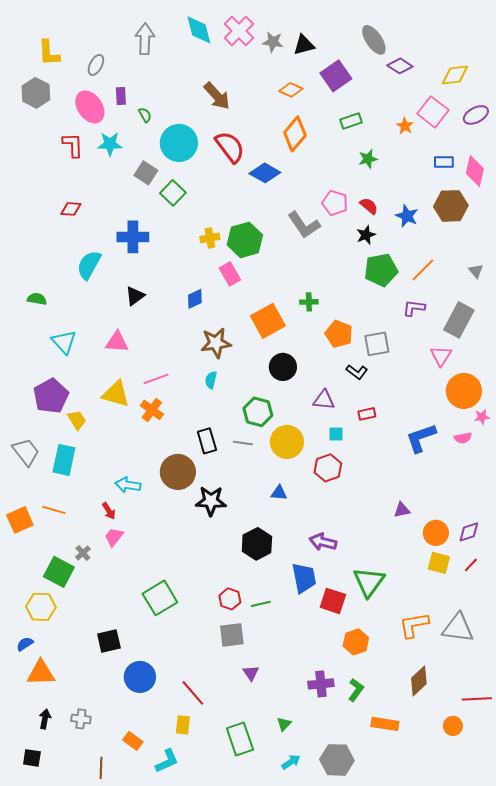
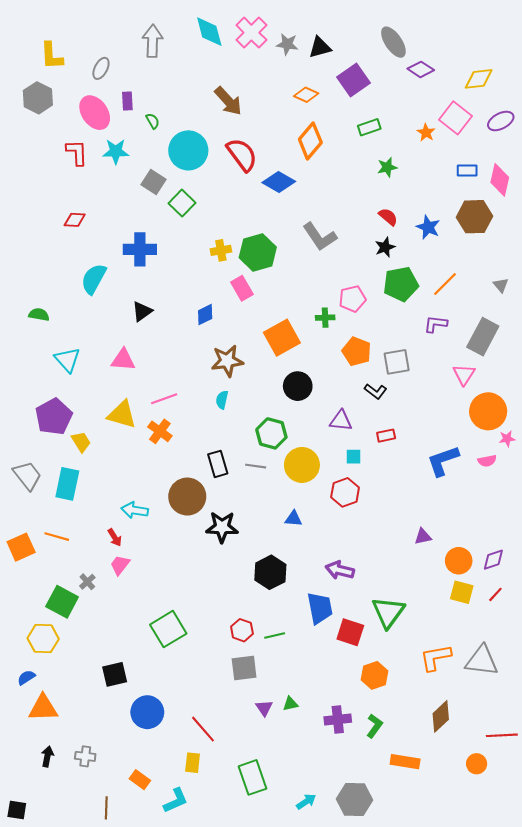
pink pentagon: (335, 203) -> (352, 299), moved, turned -30
green triangle: (284, 724) -> (290, 704), moved, turned 35
black square: (32, 758) -> (17, 810), moved

